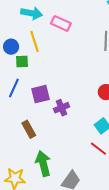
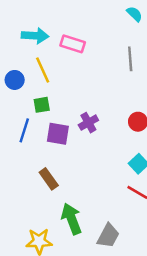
green square: (22, 62) -> (42, 105), moved
purple square: (40, 94) -> (58, 134), turned 30
purple cross: (62, 108) -> (88, 123), moved

